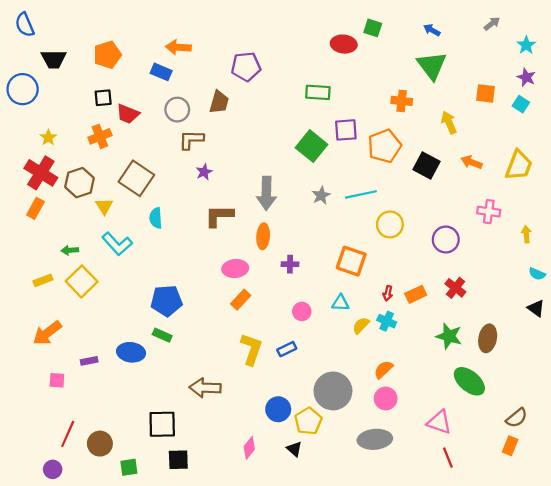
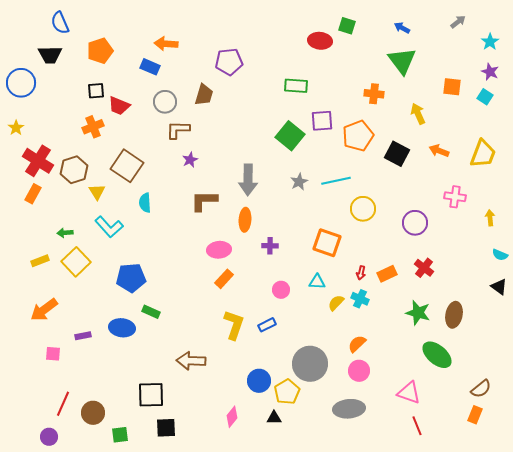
blue semicircle: (25, 25) -> (60, 23), moved
yellow star: (48, 137) -> (16, 128), moved
blue pentagon: (166, 301) -> (131, 278), moved
black triangle: (294, 449) -> (274, 418), turned -42

